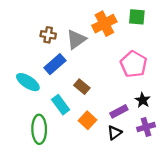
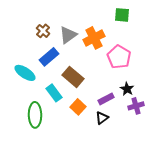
orange cross: (104, 24) -> (94, 38), moved
brown cross: (48, 35) -> (43, 31), turned 32
brown rectangle: (82, 87) -> (73, 77), size x1.5
purple cross: (146, 127) -> (136, 106), moved

